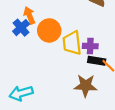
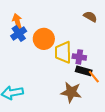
orange arrow: (29, 15) -> (17, 22), moved

